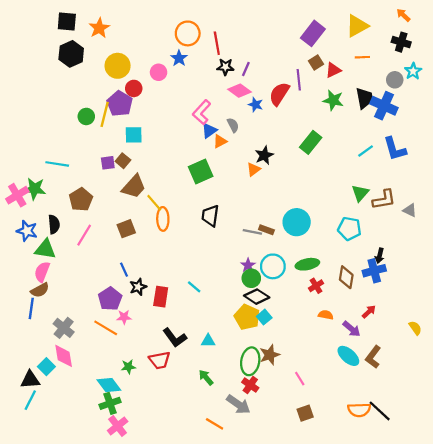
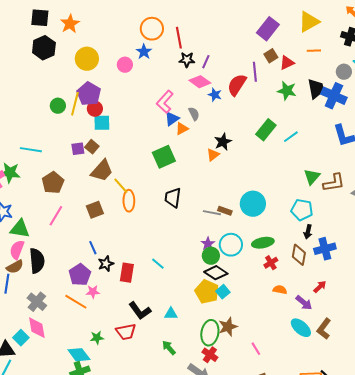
red circle: (134, 88) -> (95, 109), moved
cyan line: (366, 151) -> (291, 137), moved
black semicircle: (54, 224) -> (37, 261), moved, size x1.4
black arrow: (380, 256) -> (308, 232), moved

